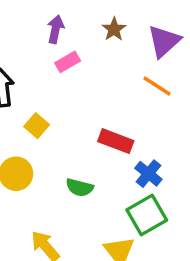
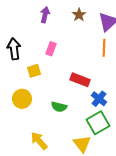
pink rectangle: (68, 62) -> (51, 49), moved, turned -40
orange line: (157, 86) -> (104, 48), turned 60
yellow square: (37, 126) -> (34, 71), turned 32

